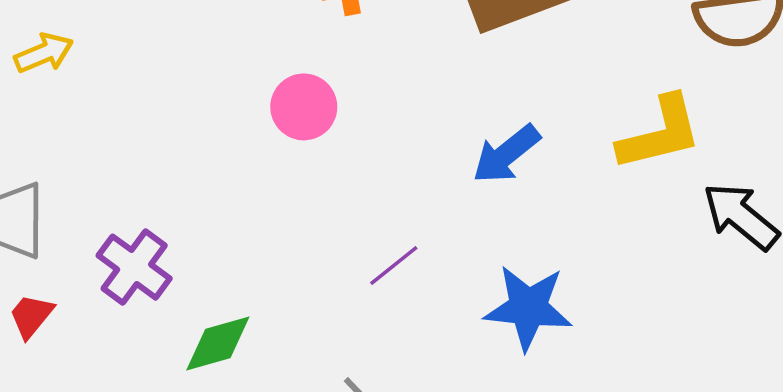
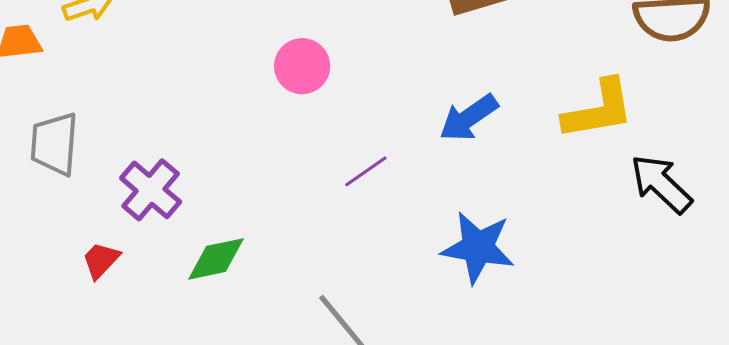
purple line: (394, 266) -> (366, 171), moved
red trapezoid: (31, 316) -> (101, 260), moved

